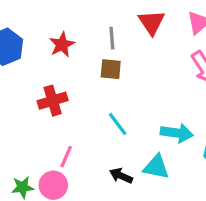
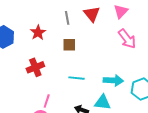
gray line: (112, 38) -> (67, 18), moved
cyan line: (118, 124) -> (77, 78), turned -42

